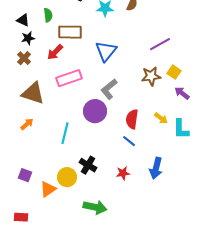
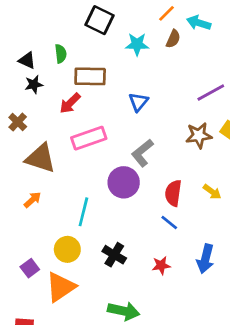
blue triangle: (106, 51) -> (138, 102), size x0.7
brown cross: (24, 58) -> (18, 122), moved
purple square: (25, 175) -> (30, 268), turned 32
yellow circle: (67, 177) -> (67, 249), moved
orange triangle: (48, 189) -> (61, 287), size x1.4

